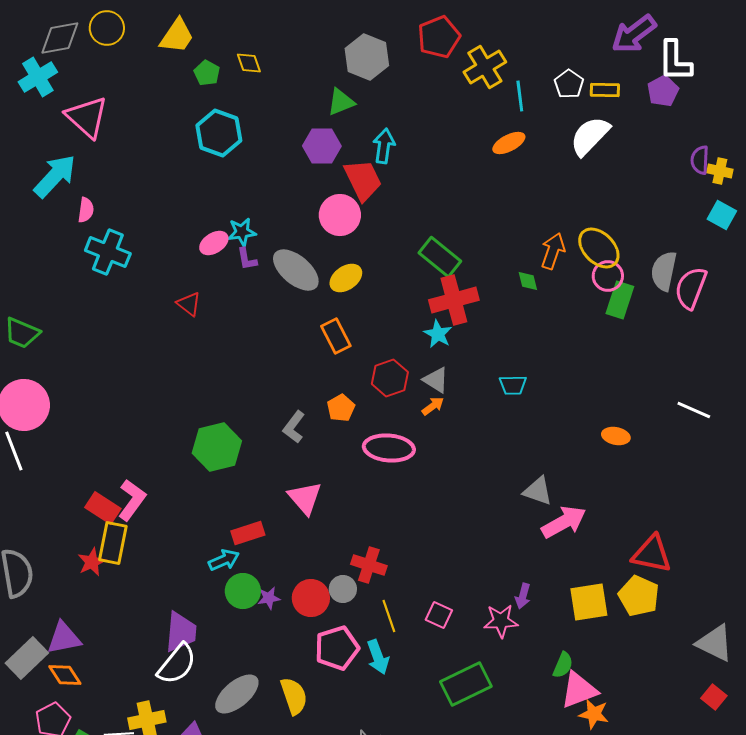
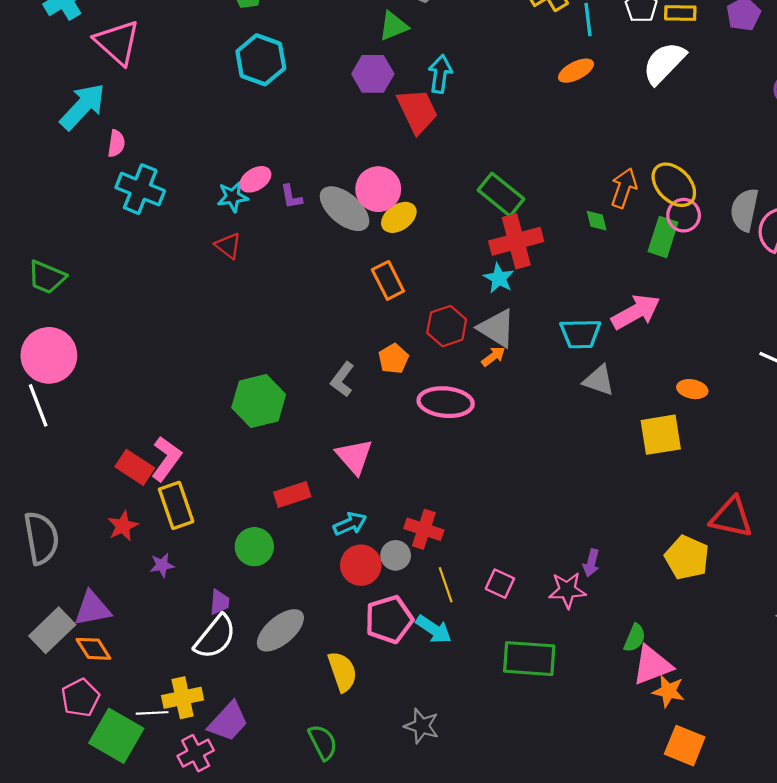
pink circle: (340, 215) -> (378, 189), moved
cyan star: (242, 232) -> (233, 197), moved
green rectangle: (620, 300) -> (663, 237), moved
gray triangle: (436, 380) -> (497, 328), size x1.4
cyan trapezoid: (513, 385) -> (580, 334), size x1.4
gray triangle: (538, 491) -> (599, 380), moved
pink arrow: (564, 522) -> (636, 312), moved
yellow rectangle: (113, 543) -> (176, 505), moved, turned -30
cyan arrow: (224, 560) -> (350, 524), moved
green circle: (243, 591) -> (254, 547), moved
yellow pentagon: (639, 596) -> (687, 558), moved
purple star: (269, 598) -> (162, 565), moved
yellow square: (589, 602) -> (661, 435), moved
purple trapezoid: (181, 632) -> (220, 602), size x0.6
cyan arrow: (378, 657) -> (434, 629), turned -36
green rectangle: (466, 684) -> (529, 659), turned 30
gray ellipse: (237, 694) -> (280, 630), moved

